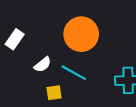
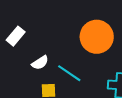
orange circle: (81, 34) -> (97, 37), moved

